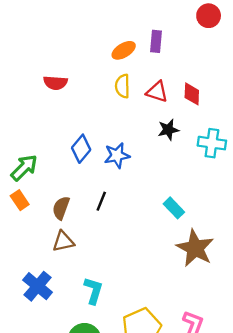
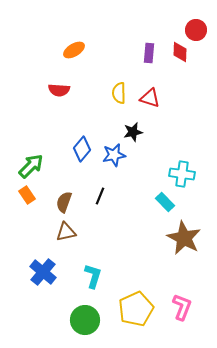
orange ellipse: (124, 50) -> (74, 50), moved
red diamond: (192, 94) -> (180, 52), moved
black star: (168, 130) -> (133, 132), moved
cyan cross: (212, 143) -> (182, 174), moved

